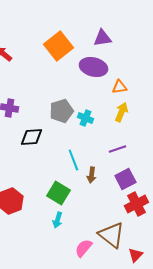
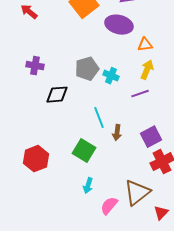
purple line: (117, 149) -> (140, 94), moved
cyan arrow: (57, 220) -> (88, 186), moved
brown triangle: (111, 235) -> (137, 193), turned 44

